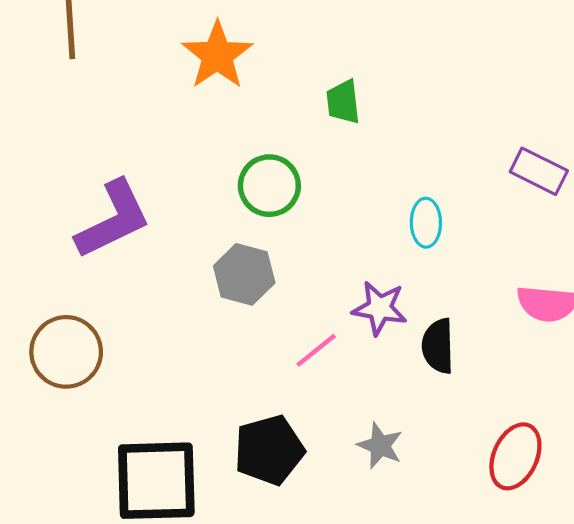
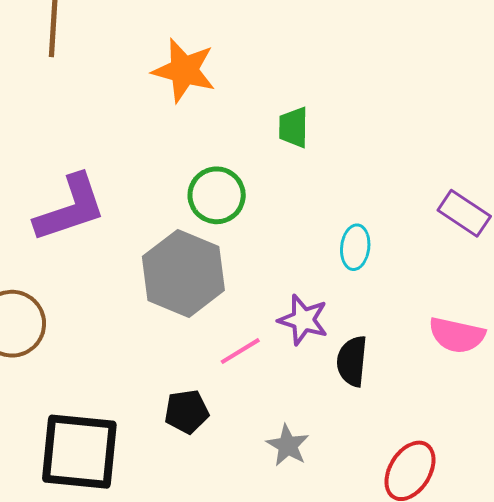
orange star: (217, 55) -> (184, 70), turned -30
gray hexagon: (244, 274) -> (183, 273), size x1.5
black pentagon: (269, 450) -> (187, 412), moved, size x0.7

